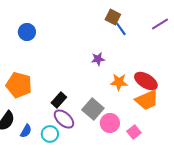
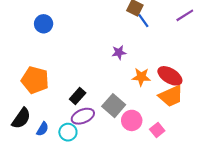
purple ellipse: (64, 119) -> (83, 116), turned -65

